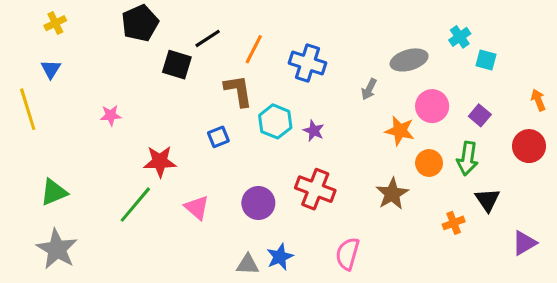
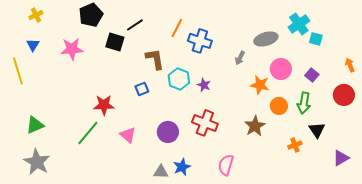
cyan cross: (460, 37) -> (299, 24), size x1.5
orange line: (254, 49) -> (177, 28), moved
pink star: (111, 115) -> (72, 49), moved, size x1.6

